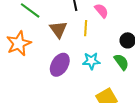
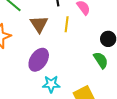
cyan star: (91, 61) -> (51, 84), moved

